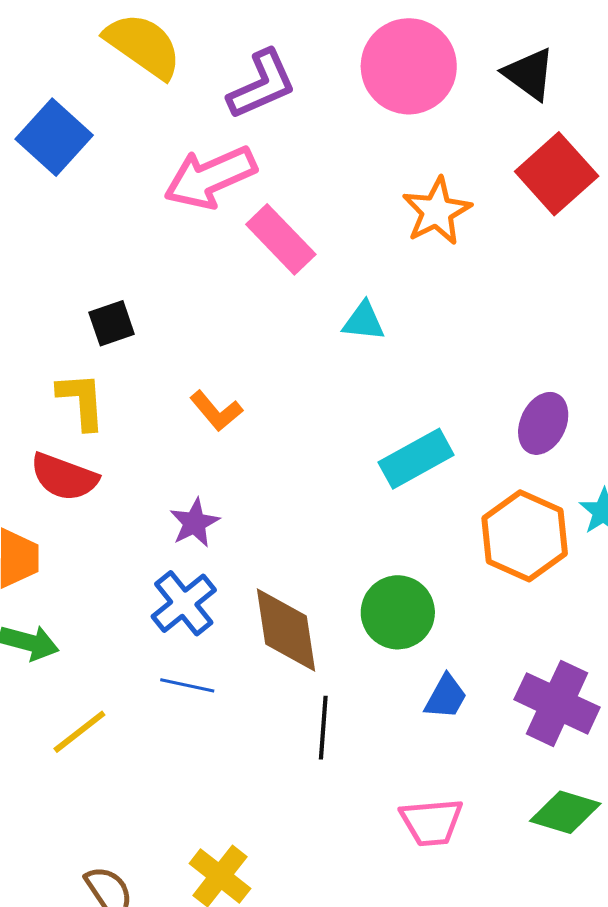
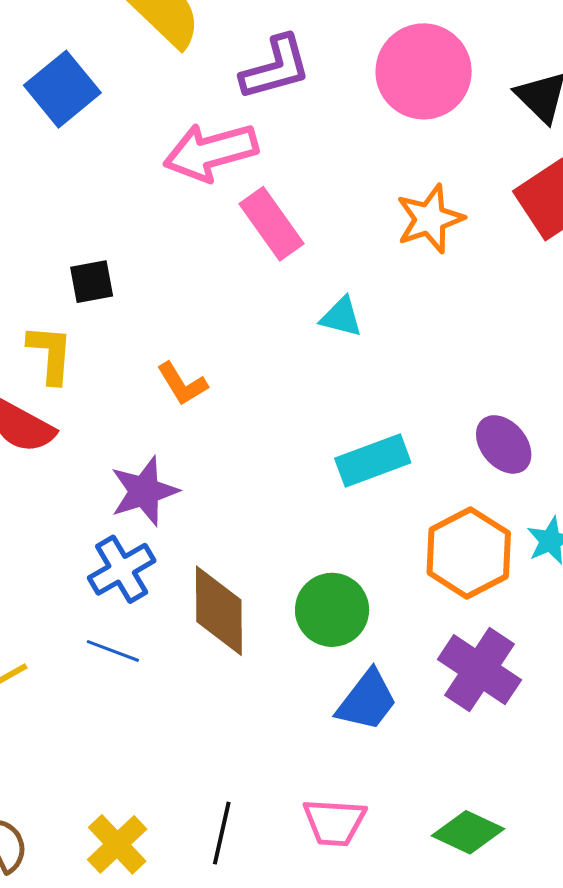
purple ellipse: (543, 423) -> (504, 444), turned -74
purple star: (195, 523) -> (144, 491), size x1.4
blue trapezoid: (446, 697) -> (367, 701), size x1.4
purple cross: (557, 703) -> (479, 670), moved
black line: (323, 728) -> (222, 833), moved

